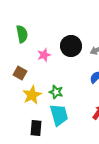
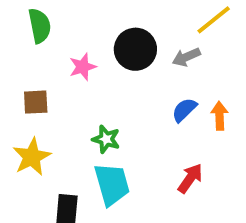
brown square: (20, 73) -> (36, 102), turned -32
yellow star: (32, 95) -> (32, 157), moved

